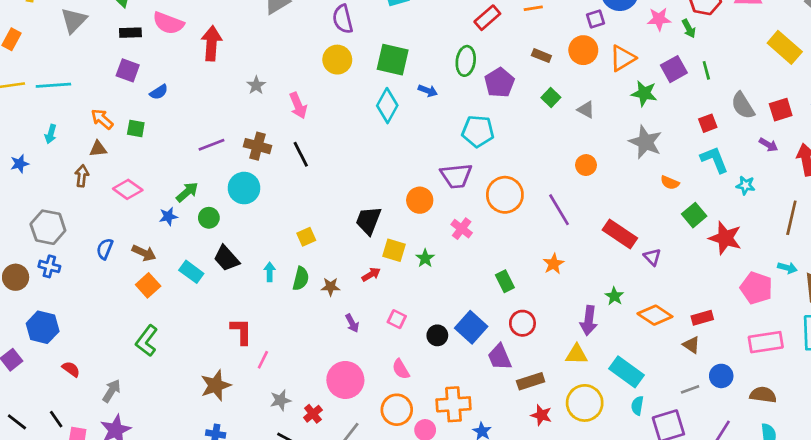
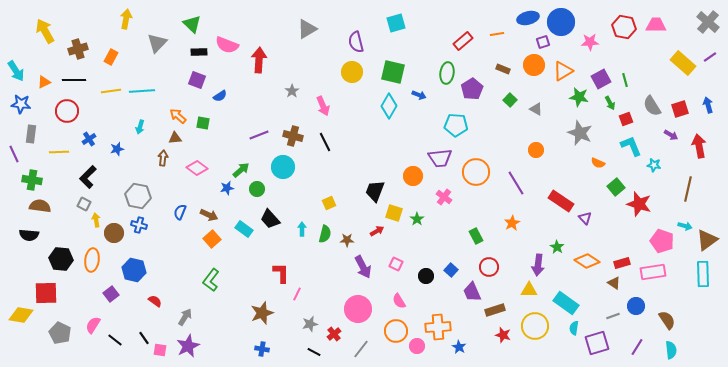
green arrow: (689, 29) -> (610, 103), moved
purple arrow: (352, 323) -> (363, 267), size x1.6
blue square: (471, 327) -> (451, 270), size x0.6
pink rectangle: (766, 342) -> (653, 272), moved
brown semicircle: (763, 395) -> (667, 320), turned 48

